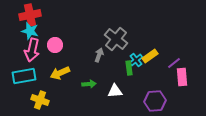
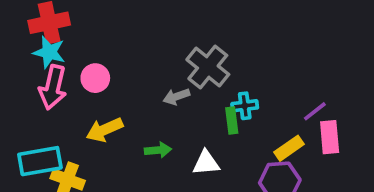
gray arrow: (99, 55) -> (176, 97), turned -128
yellow rectangle: (150, 56) -> (289, 148), moved
cyan cross: (136, 60) -> (245, 106), turned 32
cyan rectangle: (24, 76) -> (40, 161), moved

